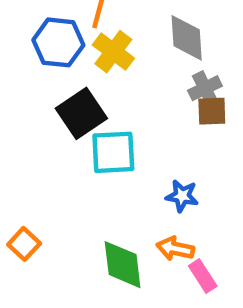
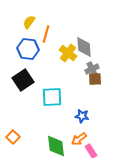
yellow cross: (113, 52) -> (68, 53), moved
black square: (81, 113) -> (23, 80), moved
orange arrow: (175, 249) -> (79, 139), turned -49

